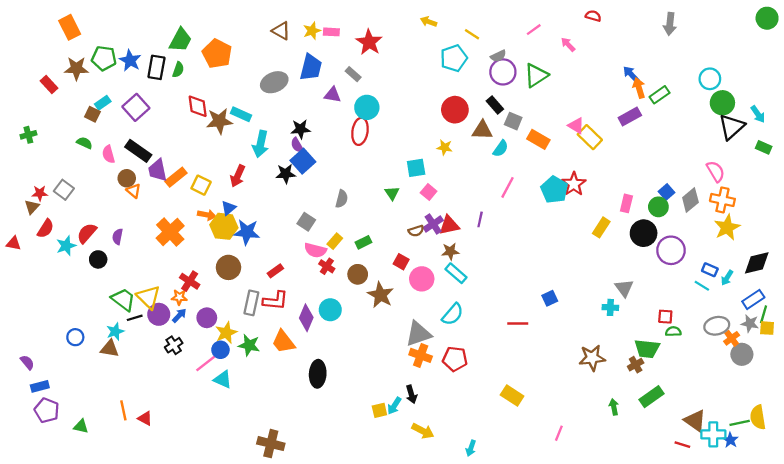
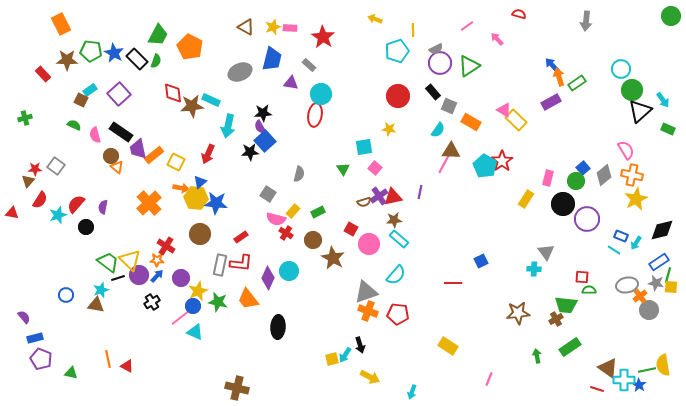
yellow line: (472, 34) -> (413, 30), turned 56
black rectangle: (156, 67) -> (137, 59), turned -55
brown triangle: (482, 130) -> (451, 151), moved

